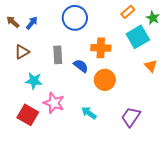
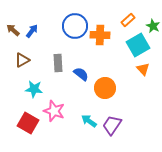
orange cross: (101, 48) -> (100, 35), moved
orange triangle: (151, 66) -> (143, 69), moved
purple trapezoid: (131, 117) -> (112, 125), moved

